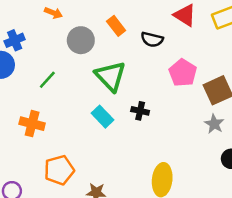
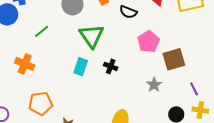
cyan rectangle: (103, 117) -> (81, 67), turned 54
gray star: (214, 124) -> (154, 85), moved

